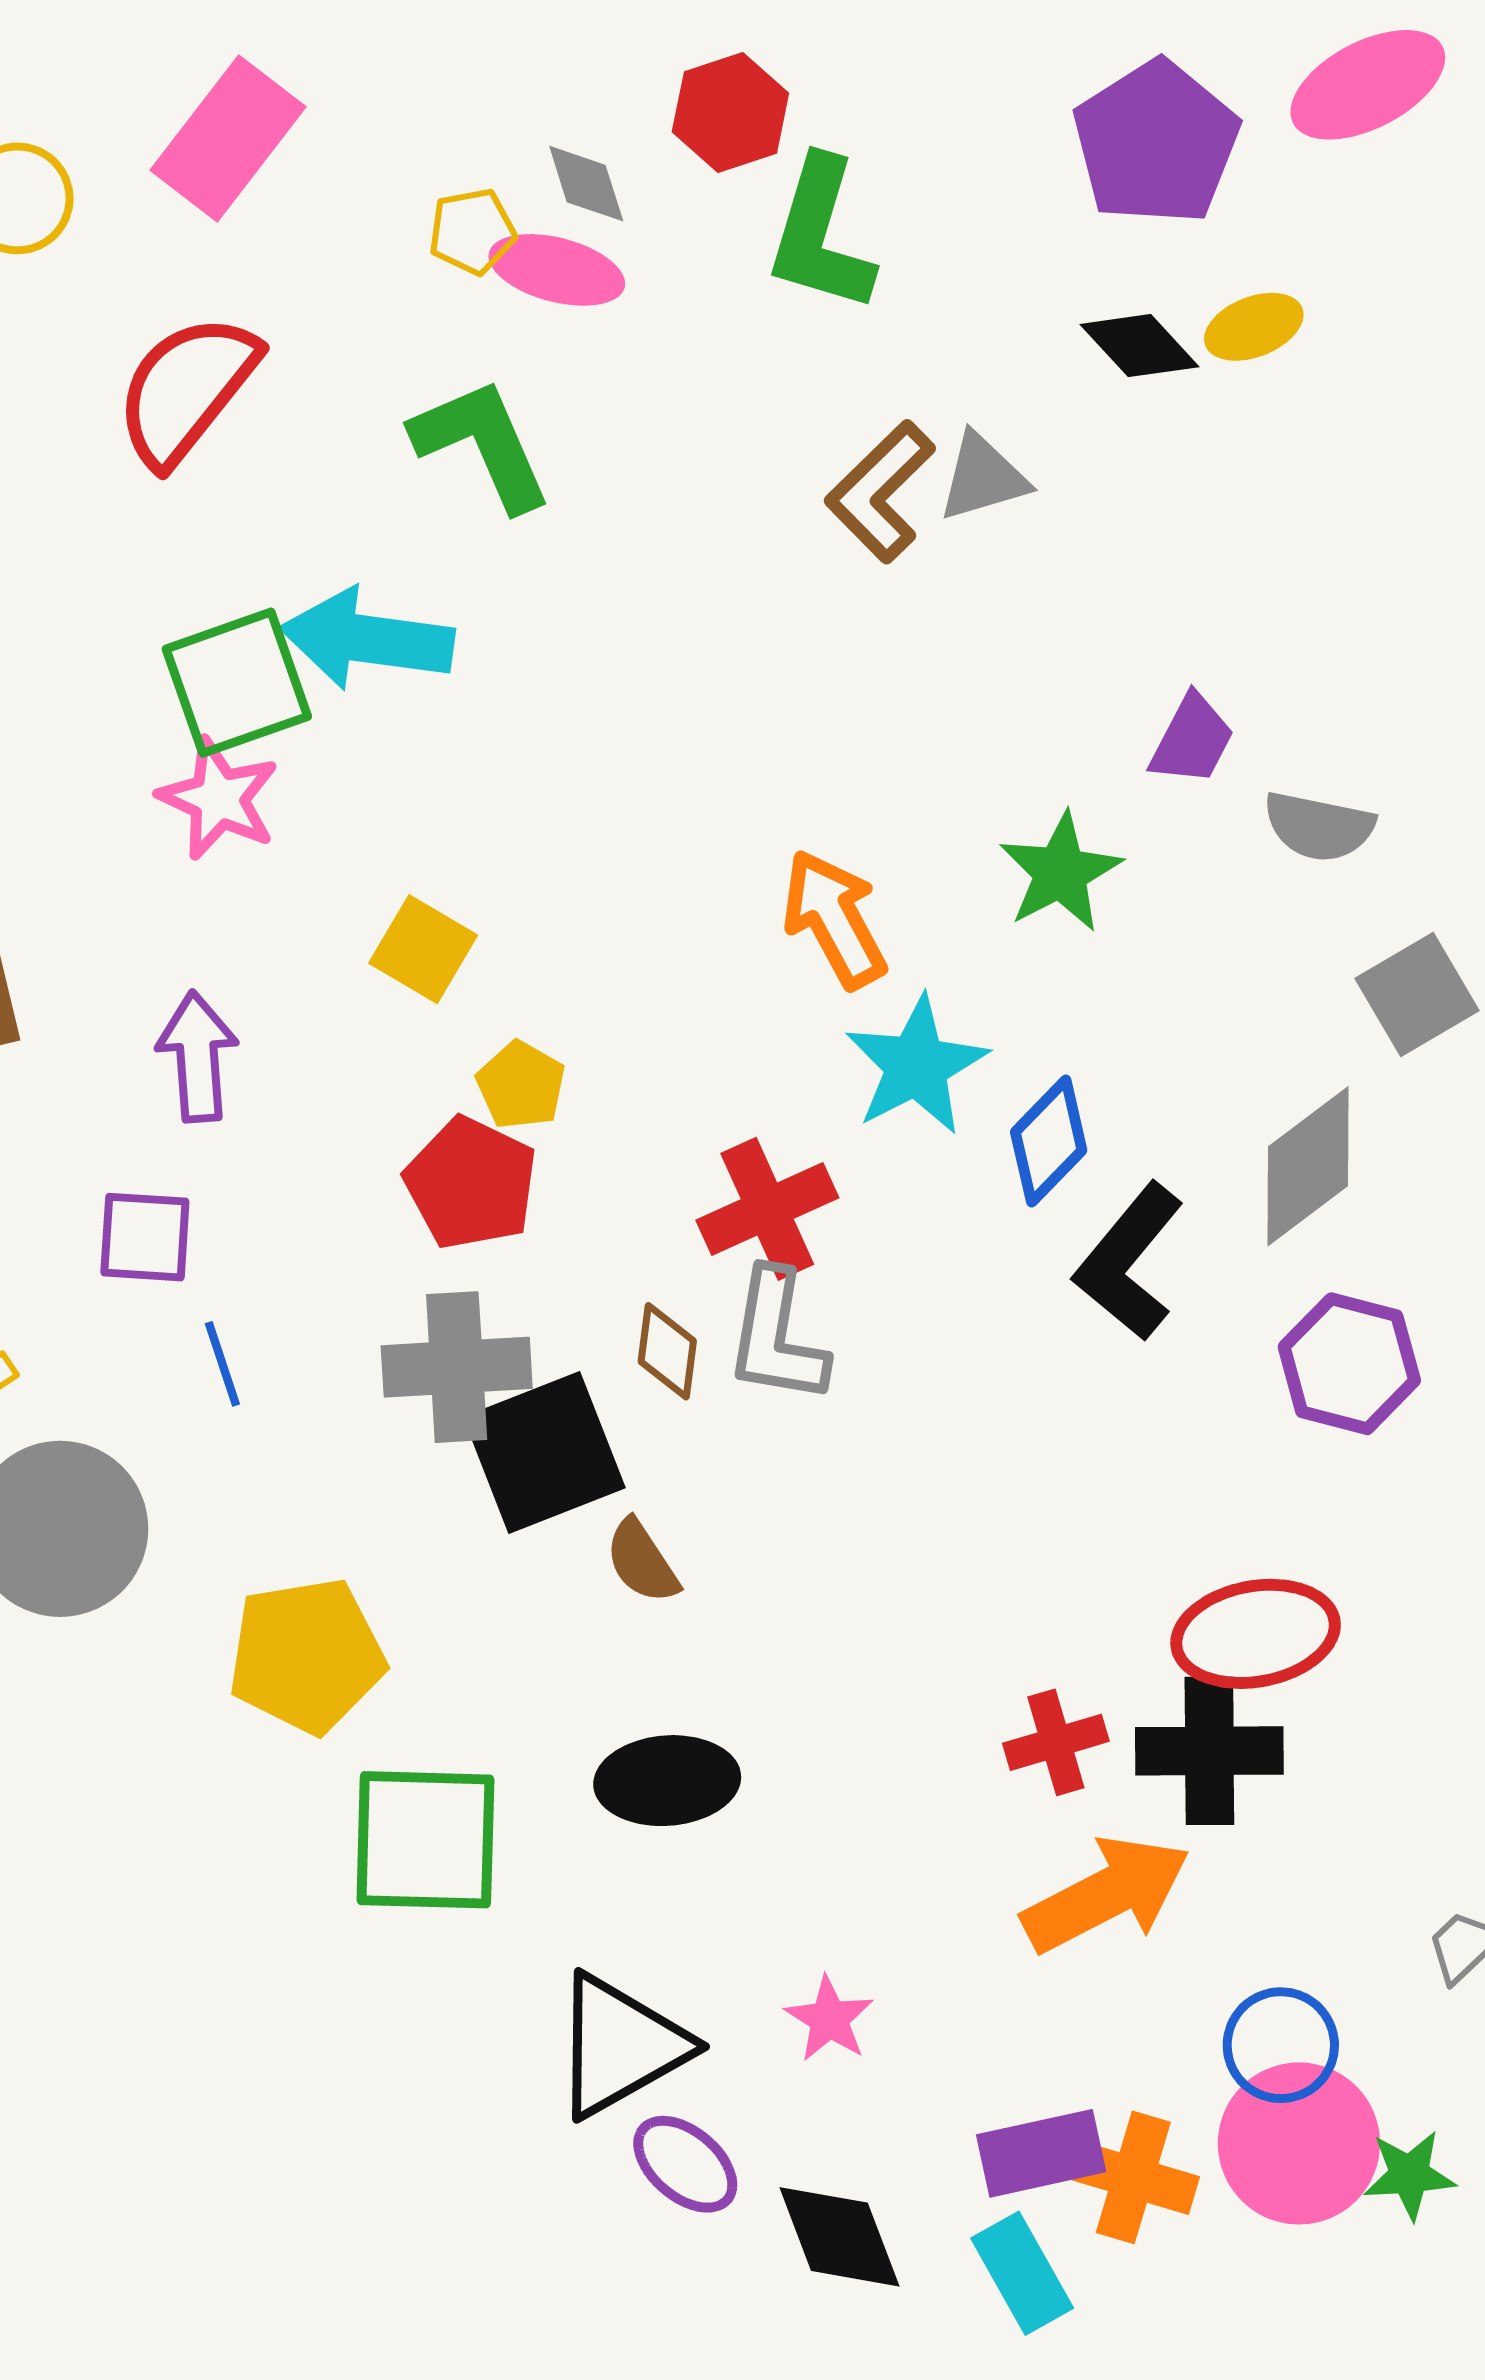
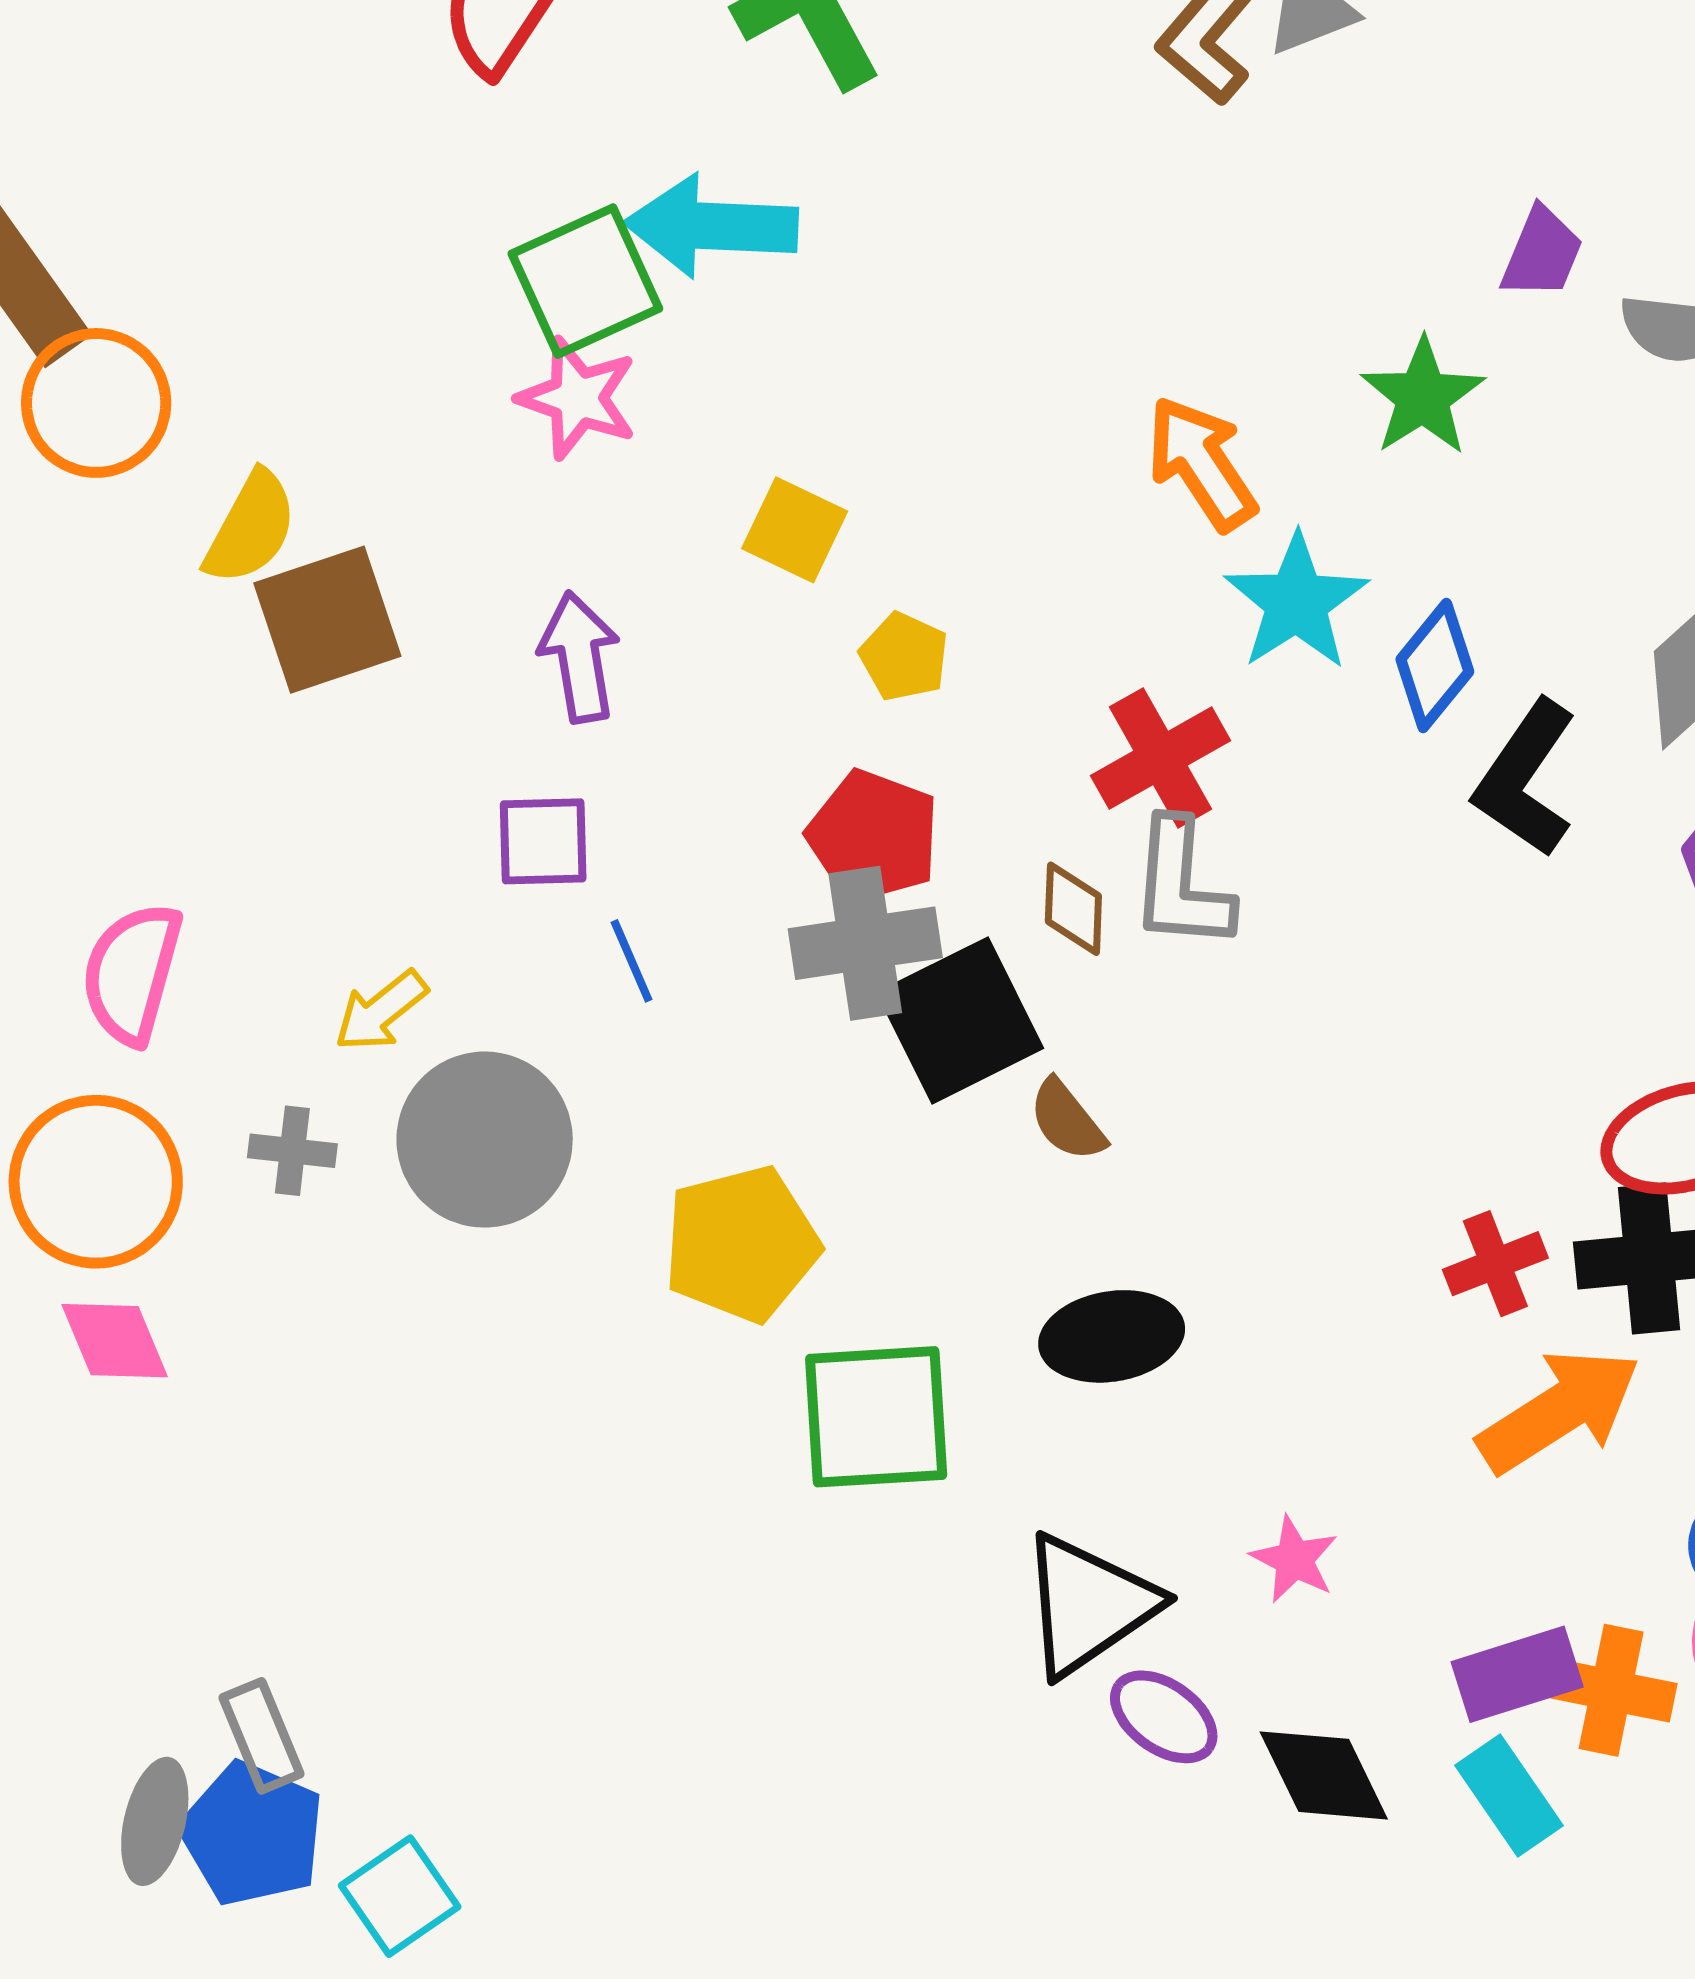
red pentagon: (471, 1183) -> (873, 836), moved

